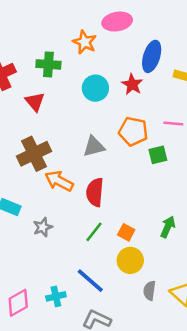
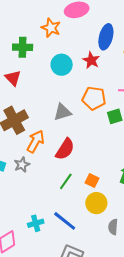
orange arrow: (59, 181) -> (36, 141), turned 95
red semicircle: (95, 192) -> (65, 149), turned -150
gray star: (43, 227) -> (22, 165), moved
cyan cross: (56, 296) -> (36, 223), moved

